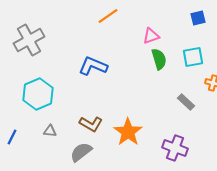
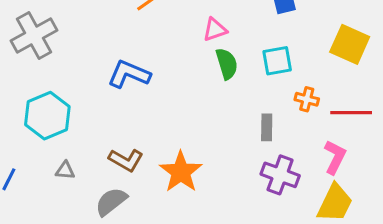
gray rectangle: (186, 102) -> (267, 127), turned 48
purple cross: (175, 148) -> (280, 175), moved

